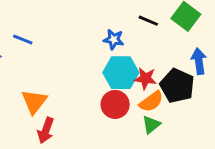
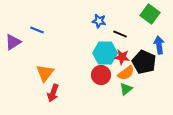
black line: (148, 21) -> (120, 34), moved
blue star: (114, 39) -> (99, 21), moved

